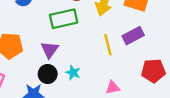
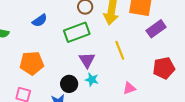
purple rectangle: (133, 36) -> (156, 29), moved
purple triangle: (50, 50) -> (87, 60), moved

